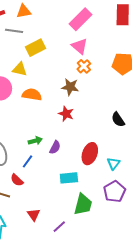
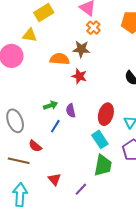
orange semicircle: (32, 95) -> (60, 59), moved
purple semicircle: (55, 147) -> (71, 111), turned 144
blue line: (27, 161) -> (55, 126), moved
cyan rectangle: (69, 178) -> (100, 139), moved, turned 66

